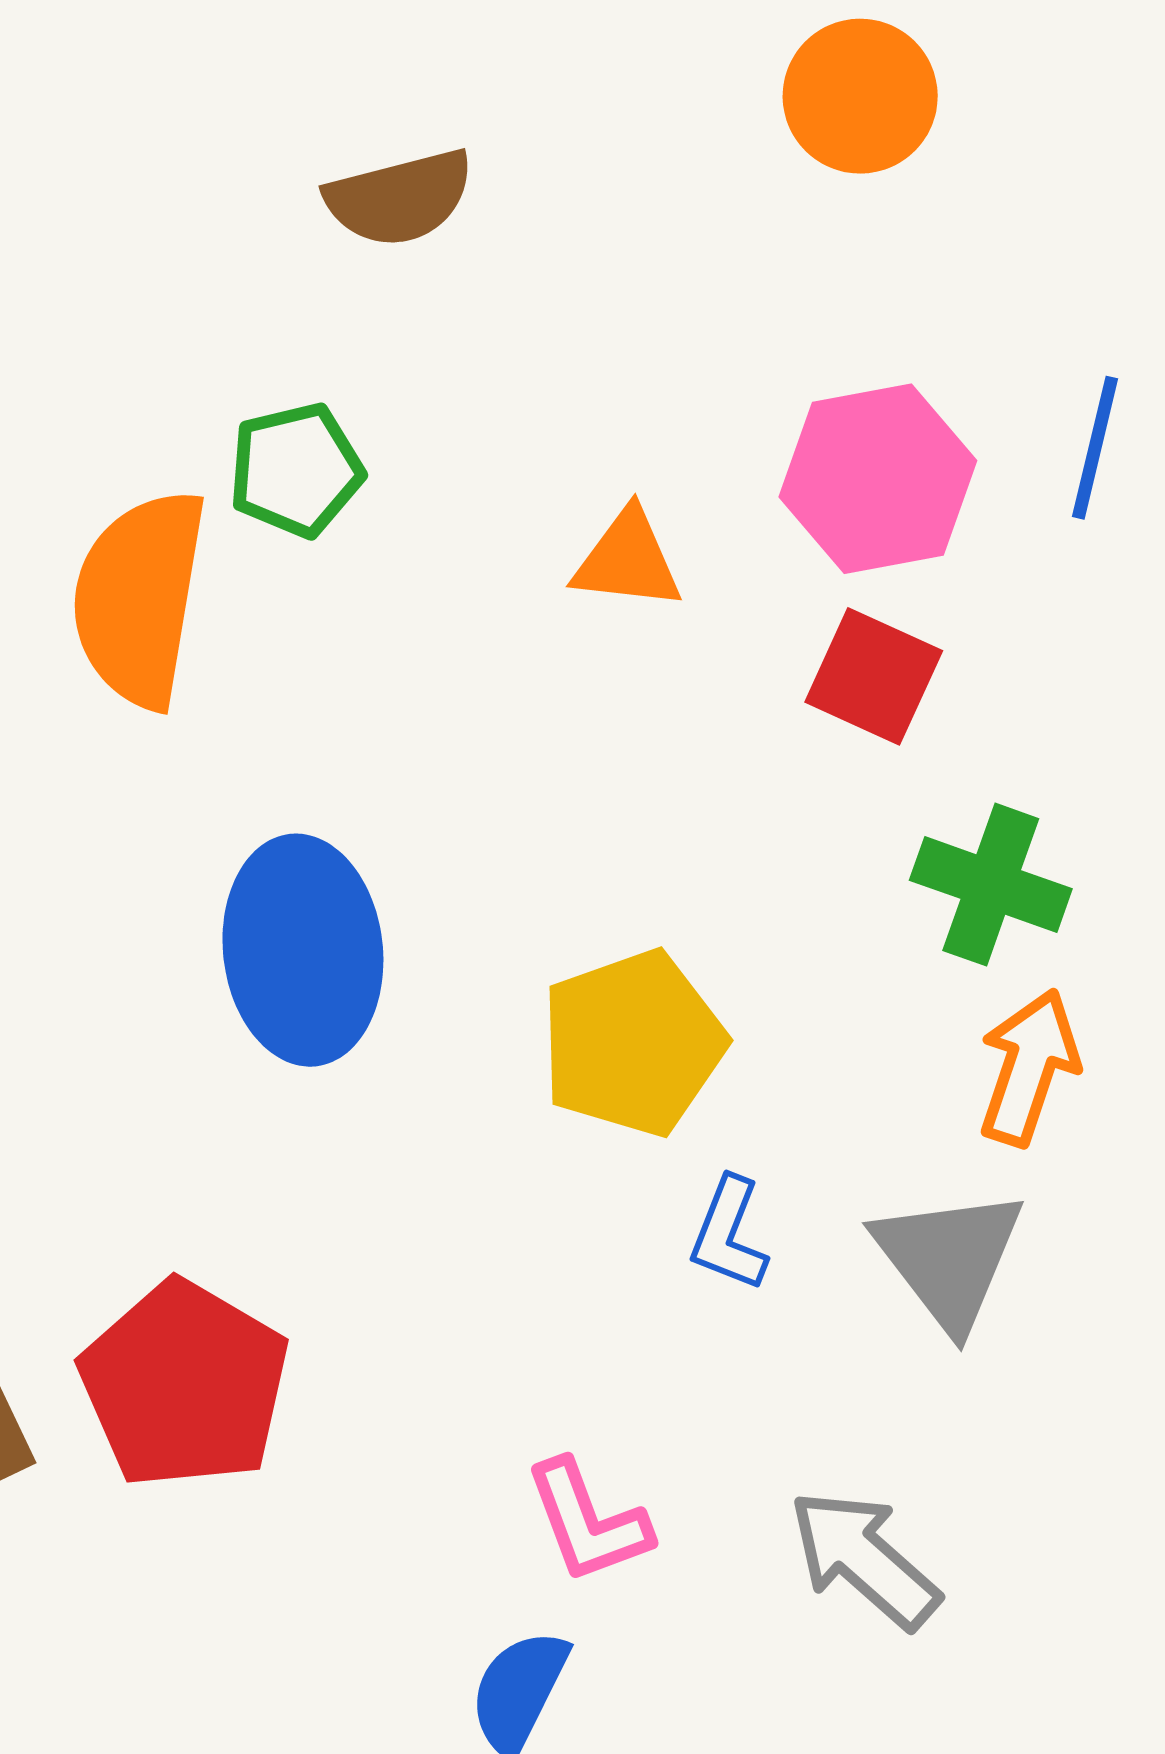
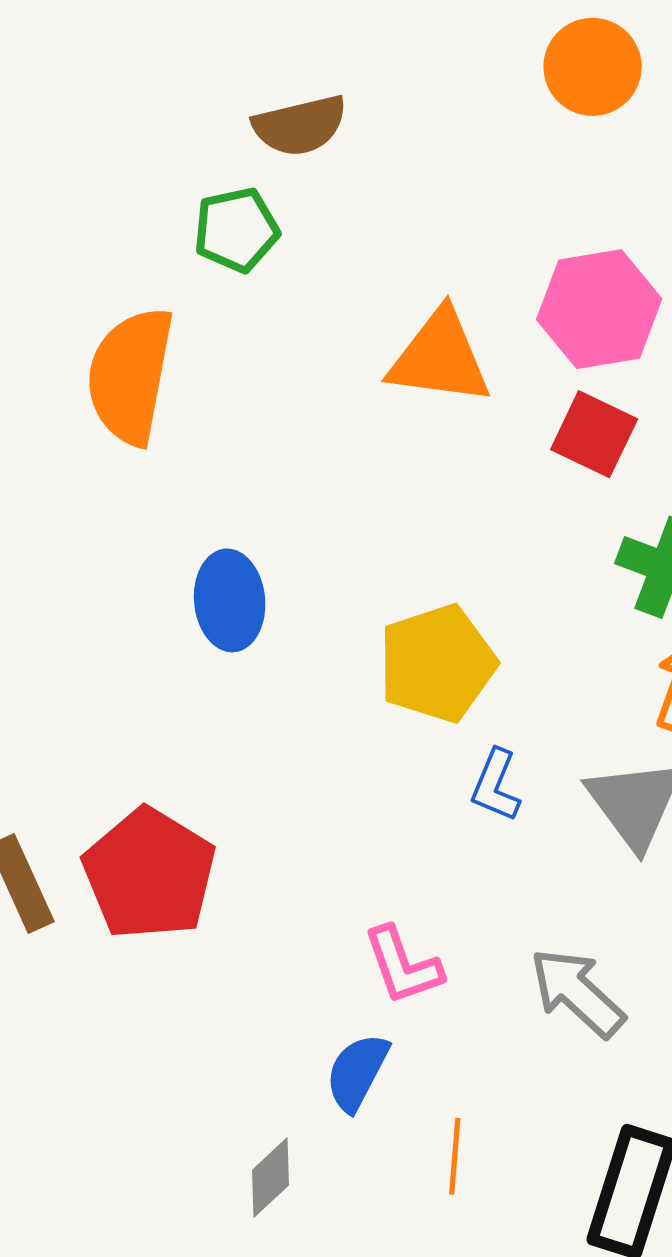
green pentagon: (296, 470) -> (236, 230), moved
orange triangle: (628, 560) -> (440, 358), size x1.5
blue ellipse: (303, 950) -> (230, 600), size x0.7

